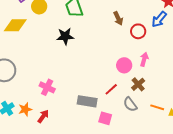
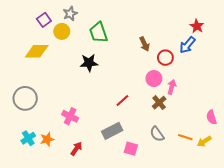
pink circle: (124, 65) -> (154, 79), moved
brown cross: (138, 84) -> (159, 103), moved
red line: (111, 89) -> (122, 100), moved
gray rectangle: (87, 101) -> (112, 131), turned -36
red arrow: (43, 116) -> (76, 149), moved

